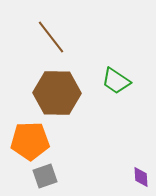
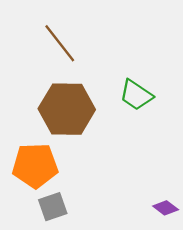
purple diamond: (141, 177) -> (166, 208), turned -50

